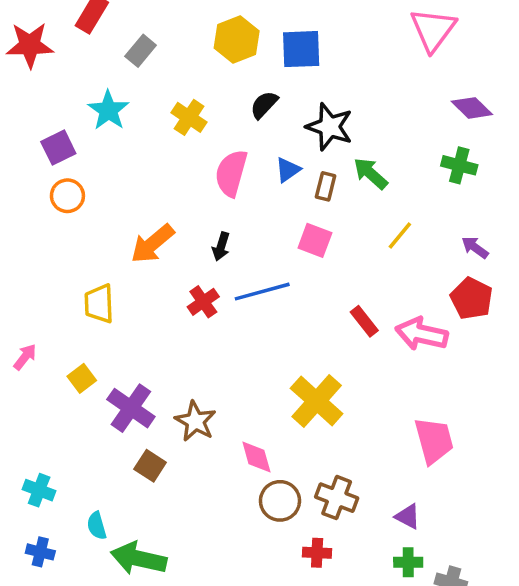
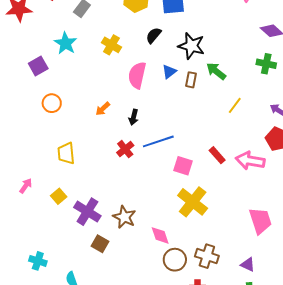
orange circle: (67, 196) -> (52, 103), moved
pink square: (315, 240) -> (183, 166), moved
orange arrow: (152, 244) -> (103, 109), moved, size x0.6

